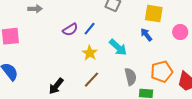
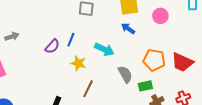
orange pentagon: (162, 72) -> (154, 60), turned -30

